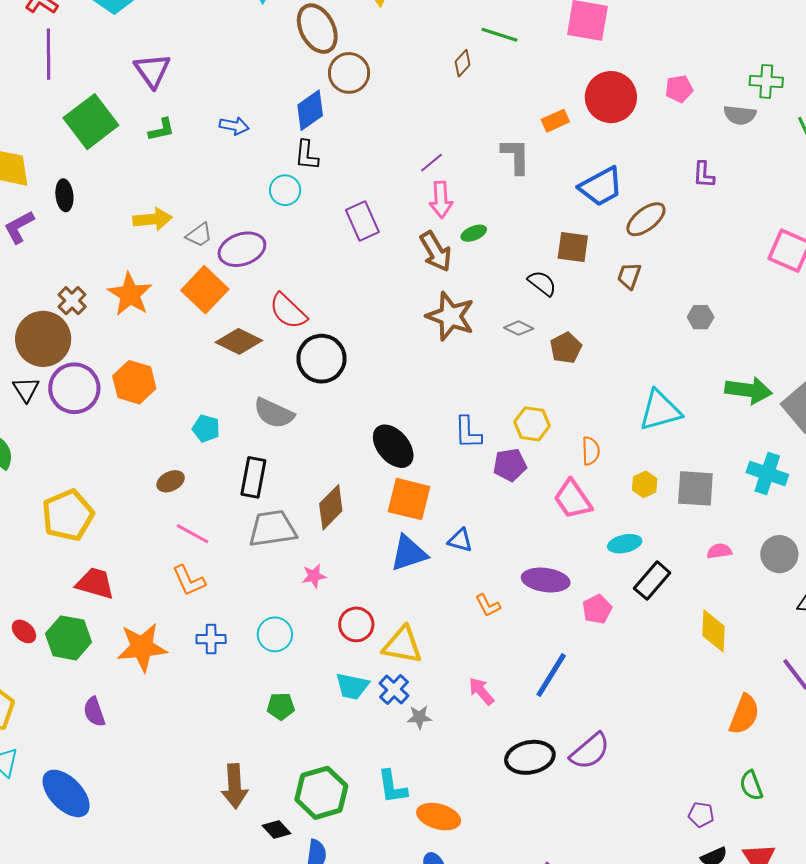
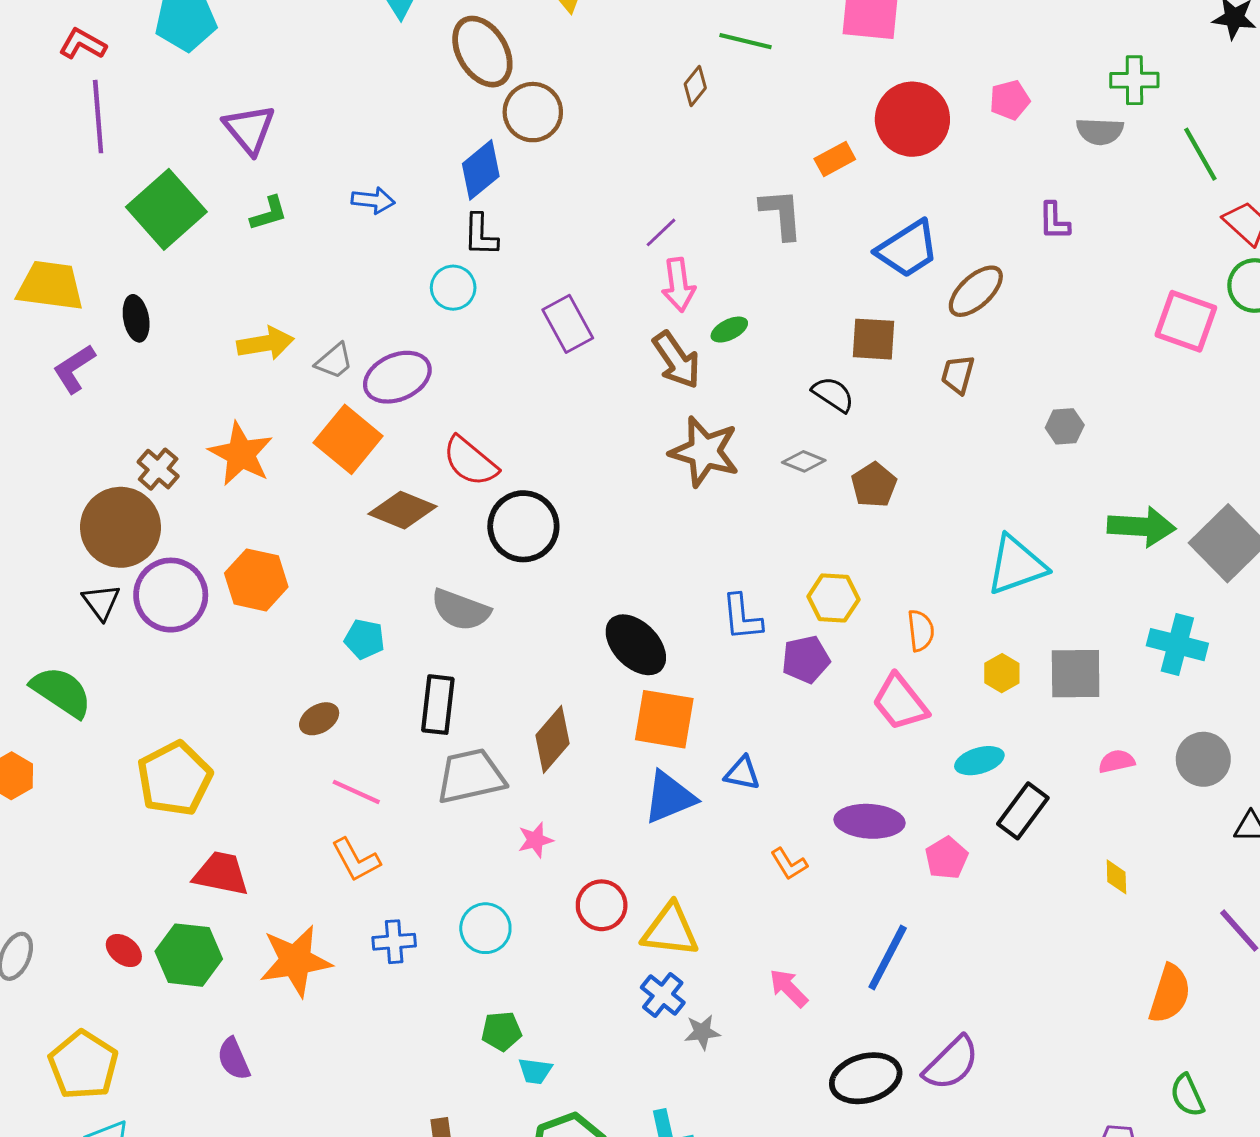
yellow diamond: (713, 631) -> (1116, 877), size x0.6
cyan trapezoid: (352, 686) -> (535, 1071), moved, size x0.7

